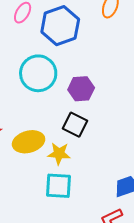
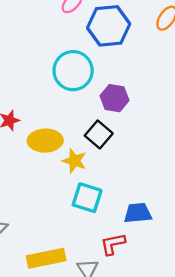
cyan square: (58, 186) -> (87, 198), moved

